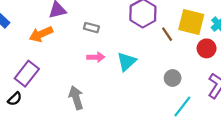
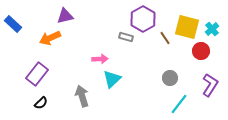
gray rectangle: (91, 28) -> (126, 37), moved
cyan triangle: (127, 62) -> (112, 79), moved
black semicircle: (15, 99) -> (41, 103), moved

